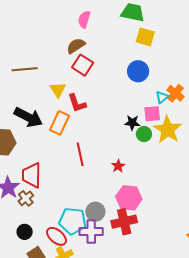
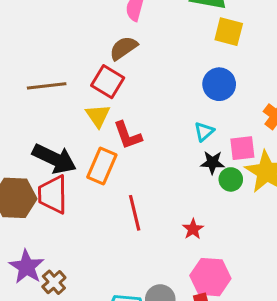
red square: (83, 65) -> (108, 82), moved
cyan triangle: (162, 97) -> (204, 132), moved
red trapezoid: (32, 175) -> (53, 194), moved

